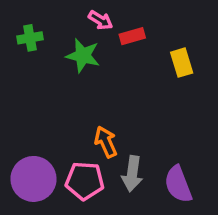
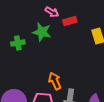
green cross: (30, 38) -> (18, 43), moved

